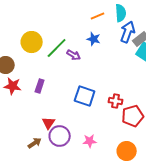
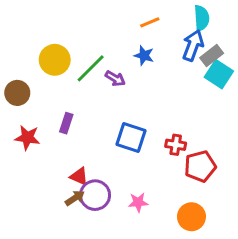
cyan semicircle: (121, 13) -> (202, 18), moved
red star: (13, 86) -> (27, 138), moved
red triangle: (49, 123) -> (79, 176), turned -40
brown arrow: (35, 143) -> (75, 198), moved

